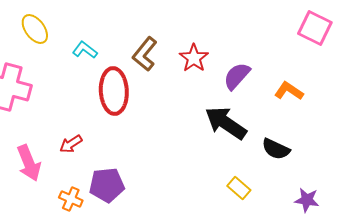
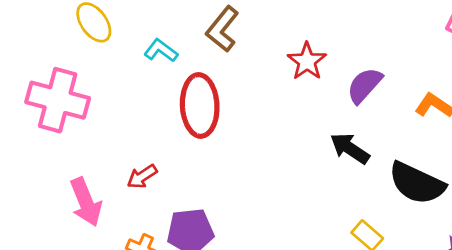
brown L-shape: (145, 54) -> (222, 29), moved
black arrow: (226, 123) -> (350, 148), size x0.7
black semicircle: (276, 149) -> (417, 183), size x1.5

